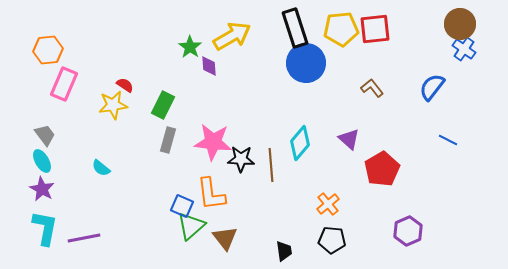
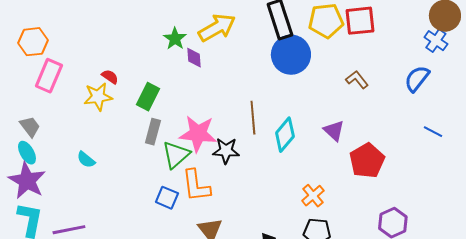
blue cross: (464, 49) -> (436, 41), moved
brown line: (271, 165) -> (253, 118), moved
purple star: (42, 189) -> (27, 181), size x1.5
green triangle: (191, 226) -> (176, 155), moved

